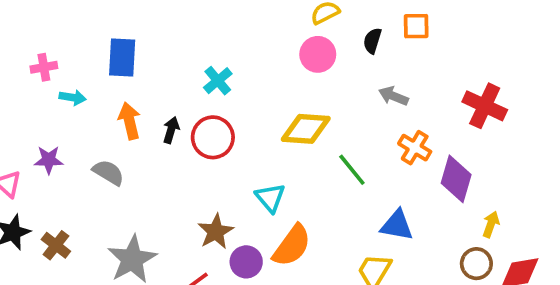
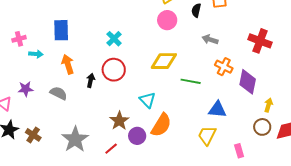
black arrow: (171, 130) -> (91, 80), moved
green line: (352, 170) -> (191, 81), turned -36

